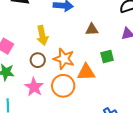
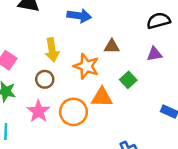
green square: (107, 56) -> (128, 80), turned -32
orange star: (64, 59) -> (86, 66), moved

